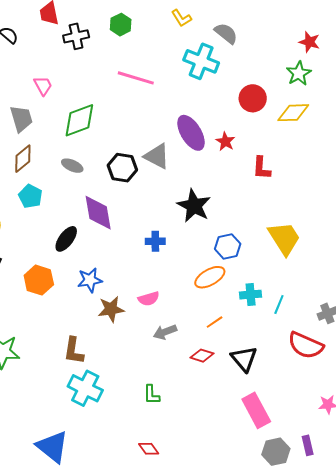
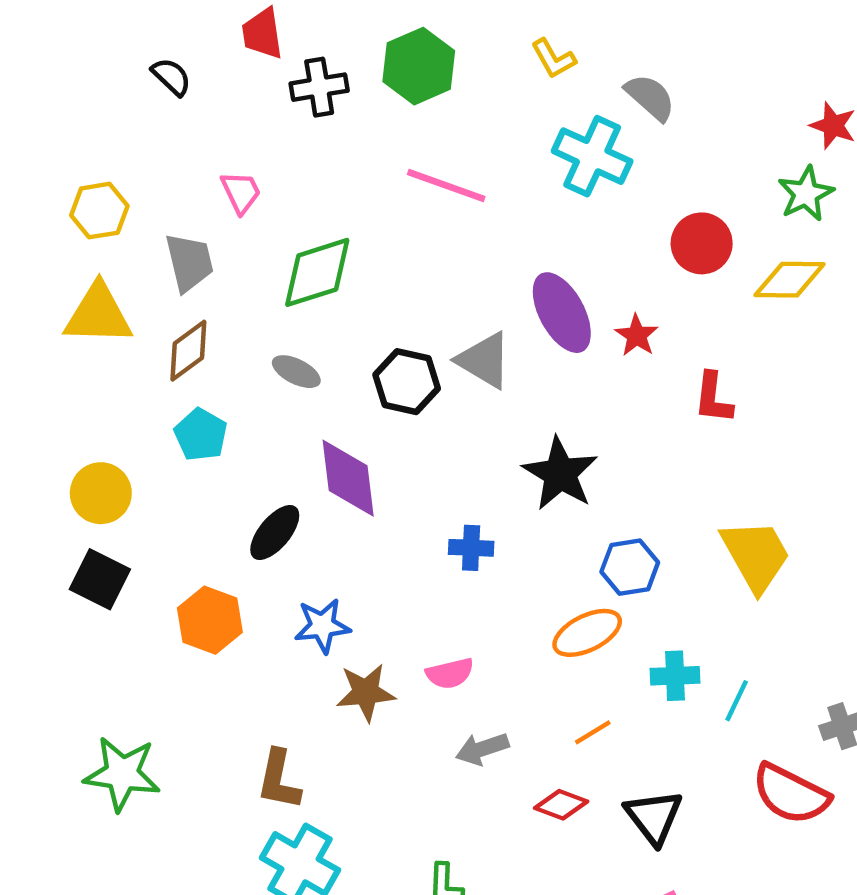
green hexagon: (121, 25) -> (419, 66), size x1.5

